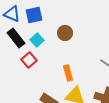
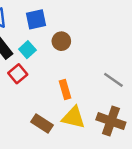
blue square: (34, 15) -> (36, 19), moved

